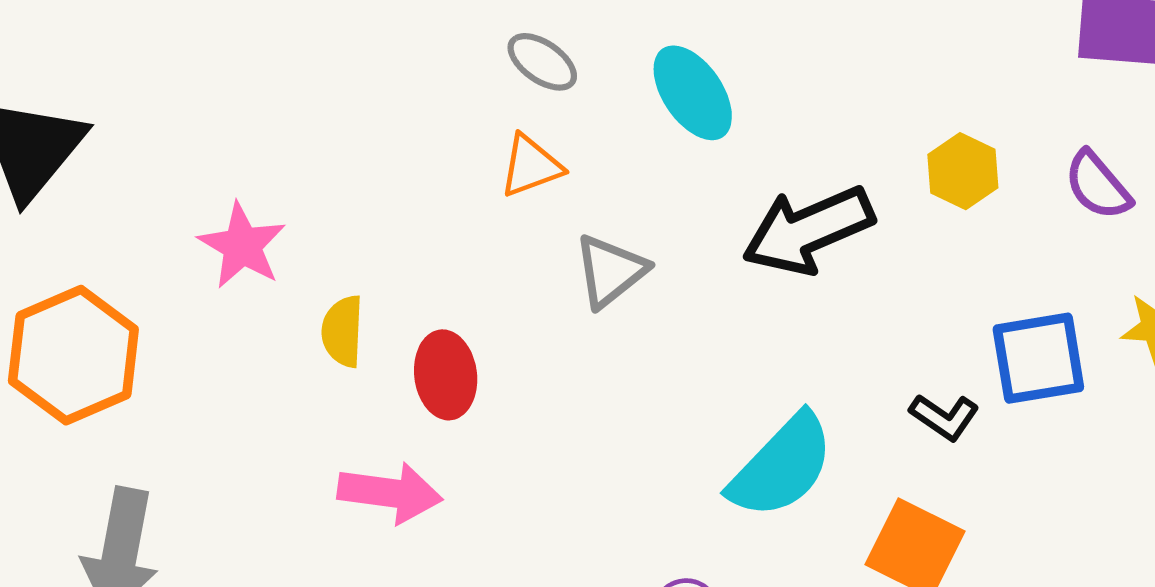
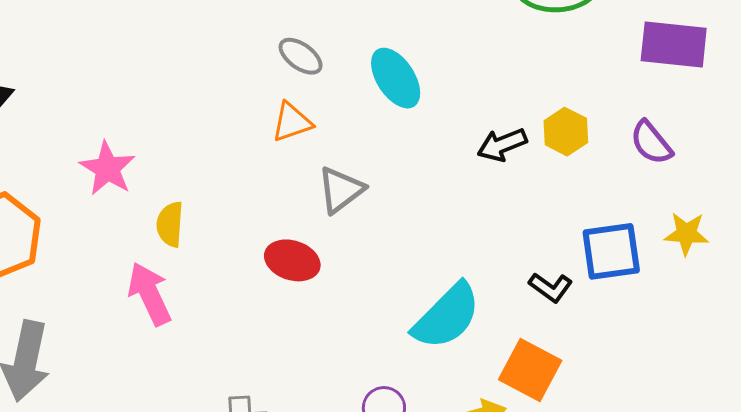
black arrow: (808, 230) -> (502, 145), moved, size x0.6
red ellipse: (446, 375) -> (292, 260), moved, turned -66
pink arrow: (390, 493) -> (150, 294), moved, turned -124

